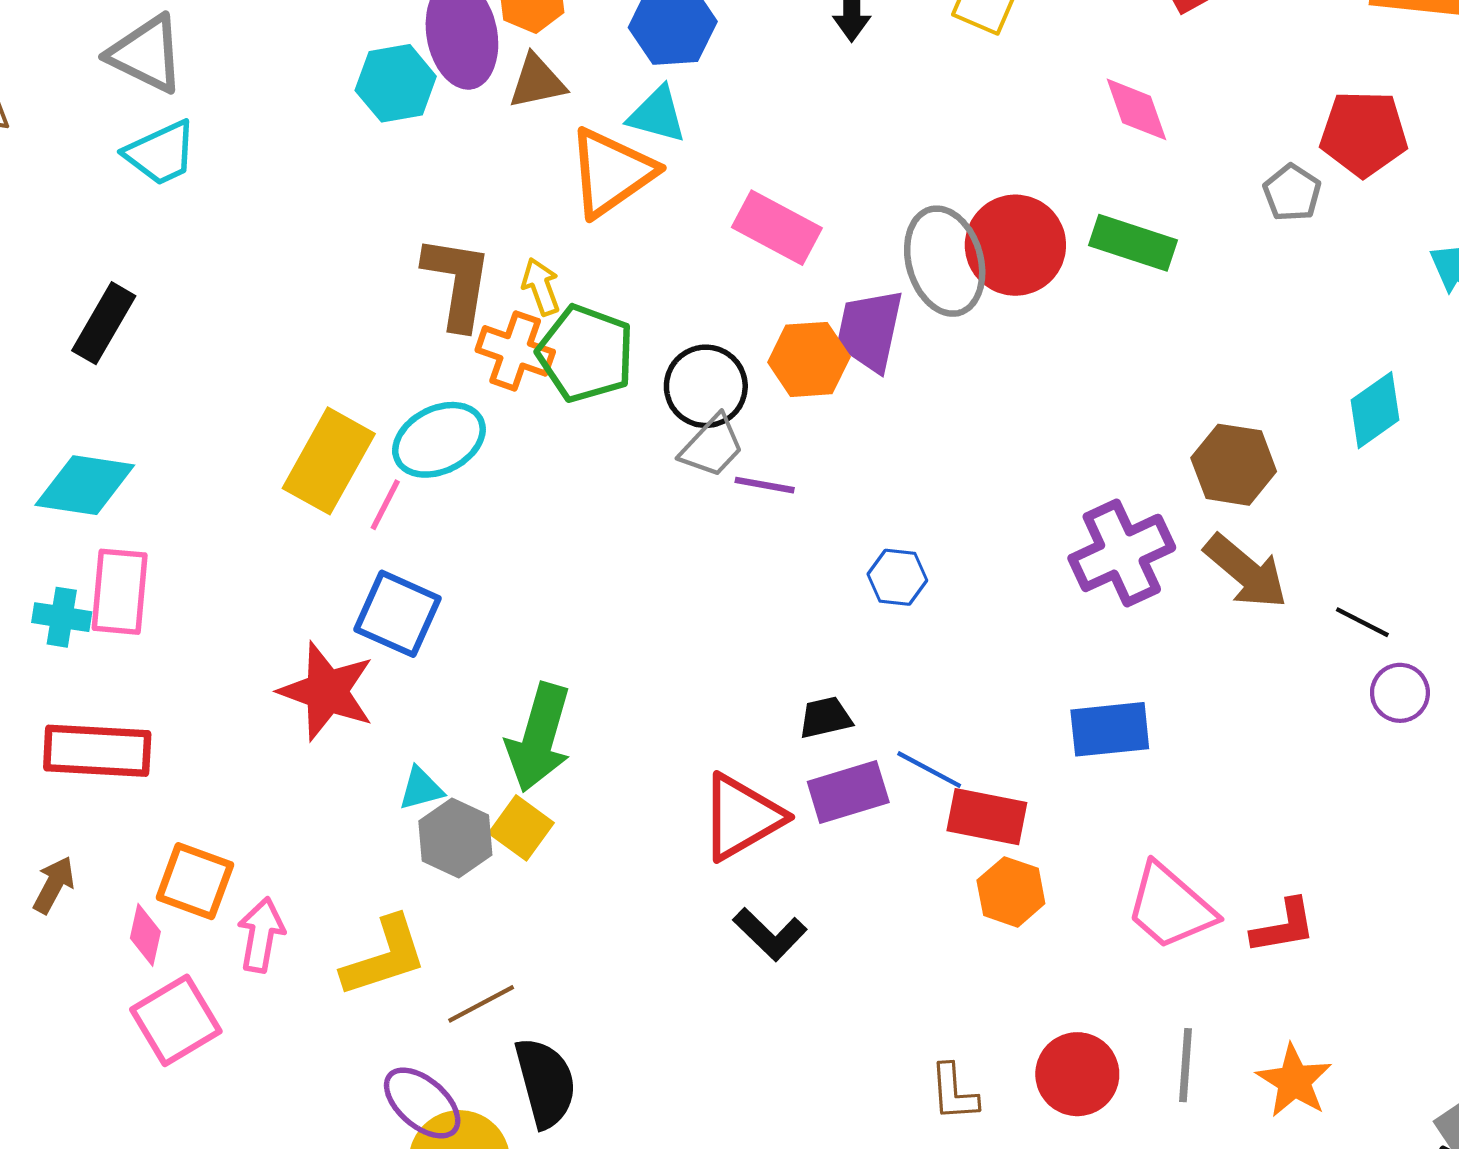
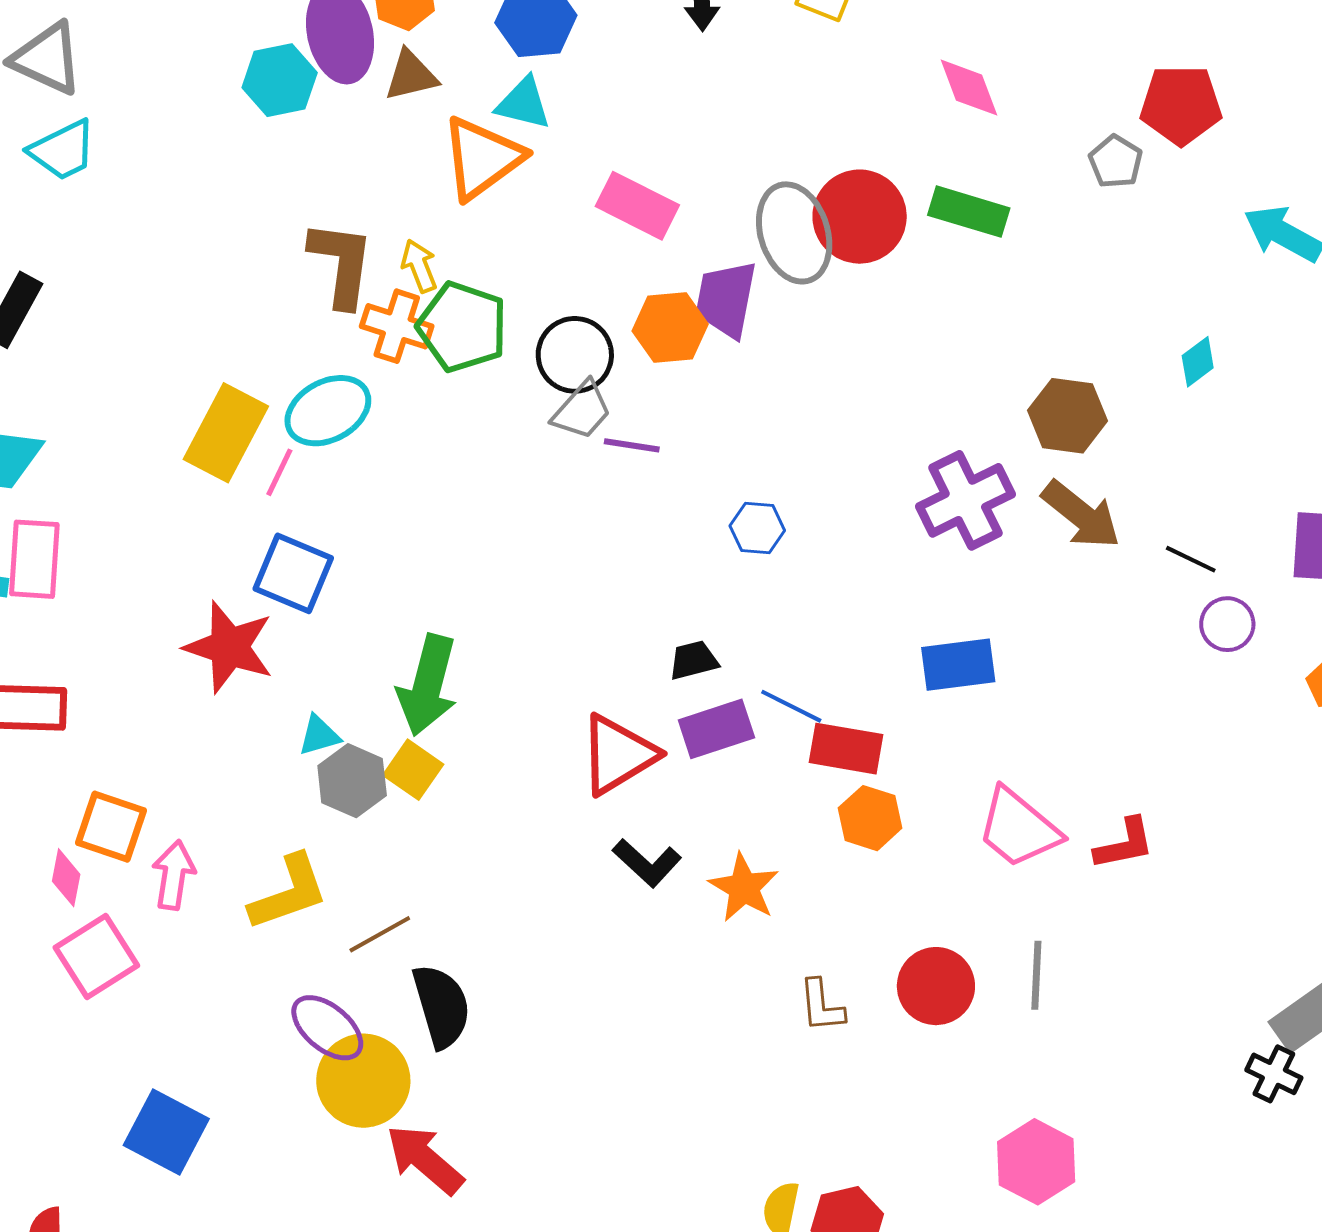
cyan diamond: (1375, 410) -> (1198, 362), size x0.7
orange star: (1294, 1081) -> (744, 888), moved

